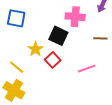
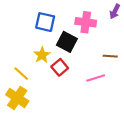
blue square: (16, 18) -> (45, 22), moved
brown line: (100, 38) -> (110, 56), moved

